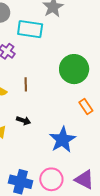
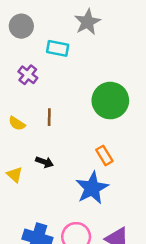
cyan rectangle: (30, 29) -> (58, 48), size x0.7
orange rectangle: (86, 106) -> (104, 155), moved

